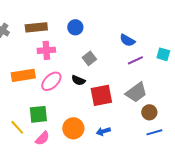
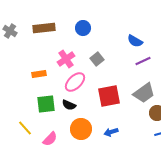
pink cross: (46, 50) -> (66, 59), moved, turned -30
orange rectangle: (23, 75) -> (39, 74), moved, size x0.6
black semicircle: (78, 80) -> (69, 105), moved
pink ellipse: (51, 81) -> (75, 82), moved
green square: (38, 114) -> (46, 104), moved

